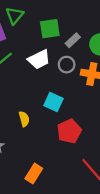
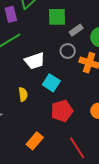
white trapezoid: (39, 59) -> (35, 61), moved
orange rectangle: (34, 173) -> (35, 141), moved

